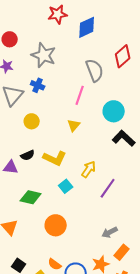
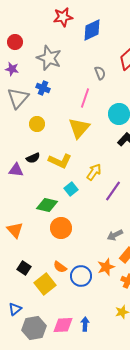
gray semicircle: (95, 70) -> (100, 73), size x0.6
yellow triangle: (74, 125) -> (79, 128), size x1.6
green diamond: (31, 197) -> (47, 205), moved

